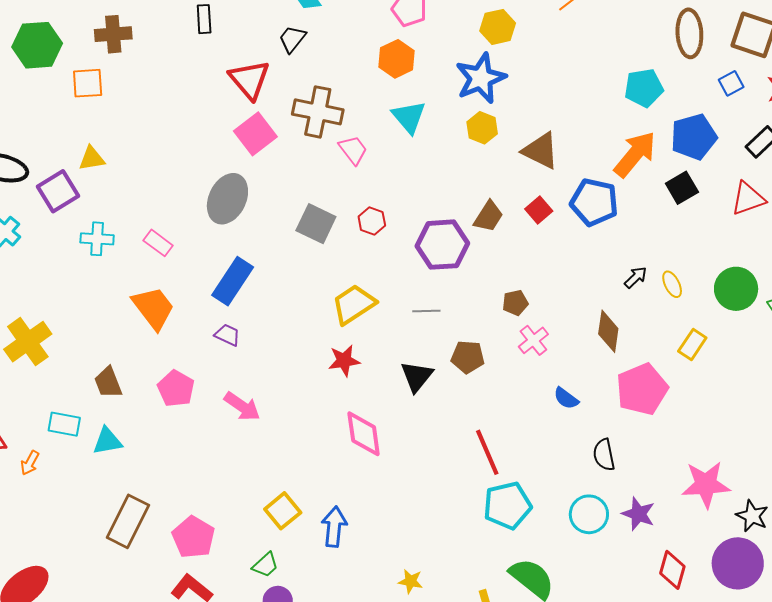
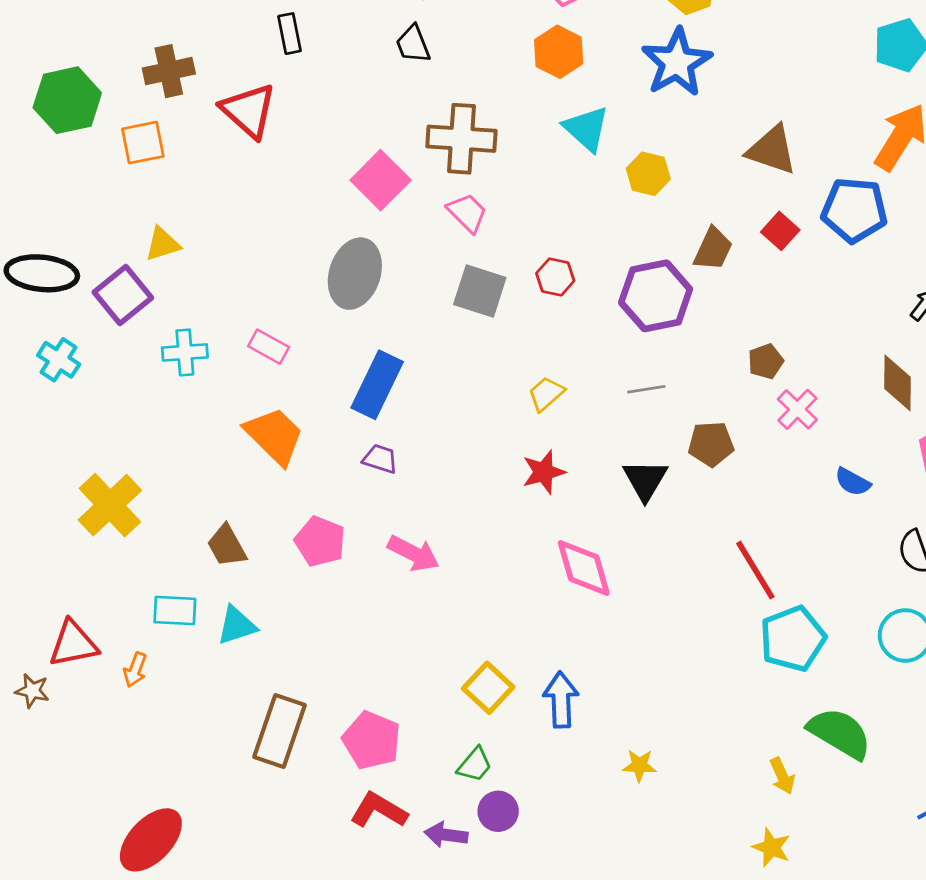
black trapezoid: (292, 39) -> (413, 44), turned -52
red triangle: (249, 80) -> (249, 111), moved
yellow hexagon: (482, 128) -> (648, 174), moved
pink trapezoid: (353, 150) -> (467, 213), moved
yellow trapezoid: (354, 304) -> (546, 394), size x0.6
yellow star: (411, 581) -> (639, 765), moved

